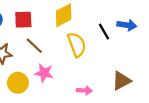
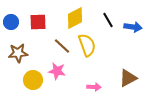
black line: (104, 32) -> (108, 20), moved
brown line: (34, 46) -> (62, 46), moved

